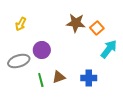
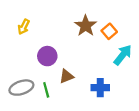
brown star: (76, 23) -> (86, 26), turned 30
gray ellipse: (19, 61) -> (21, 88), moved
brown triangle: (59, 77) -> (66, 76), moved

